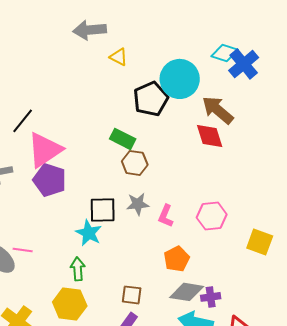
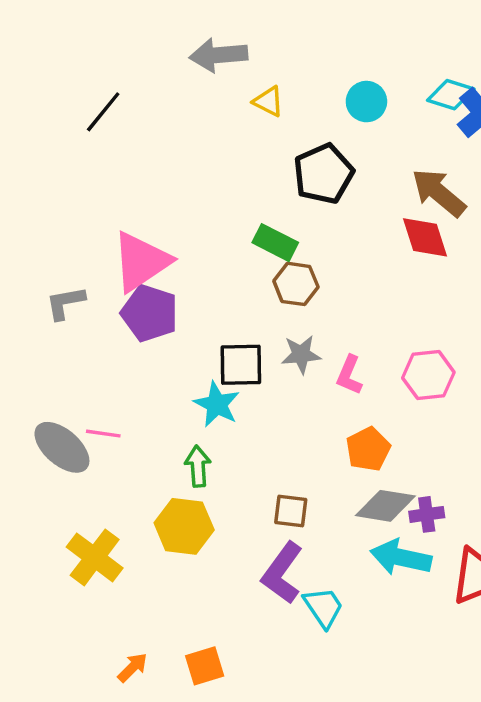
cyan circle: (180, 79) -> (366, 102), moved, size x0.6
black line: (23, 121) -> (103, 112), moved

